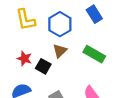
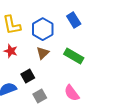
red star: (24, 59) -> (11, 51), moved
black square: (43, 66) -> (28, 76), moved, turned 32

